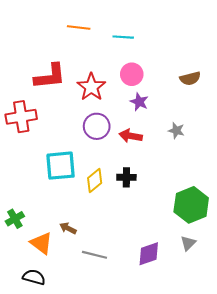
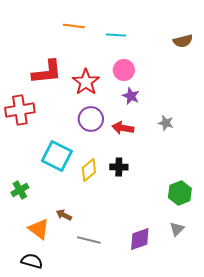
brown semicircle: (190, 78) -> (183, 41), moved
cyan square: (61, 166) -> (57, 156), turned 32
green hexagon: (191, 205) -> (180, 193), size x0.7
green cross: (15, 219) -> (20, 190), moved

